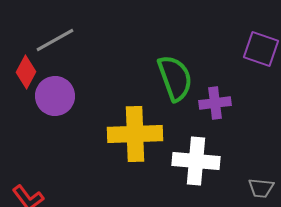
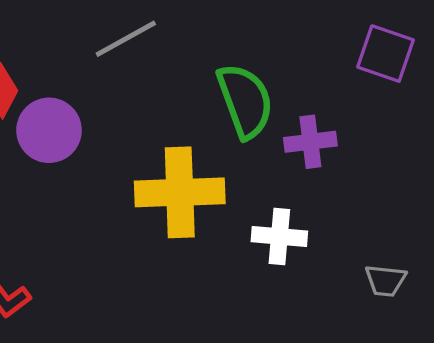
gray line: (55, 40) -> (126, 39), moved
white cross: (196, 161) -> (279, 236), size x0.7

